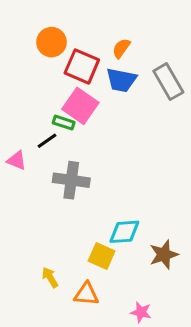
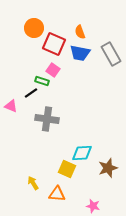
orange semicircle: (121, 48) -> (80, 32), turned -56
pink square: (80, 106) -> (53, 70), size x0.6

